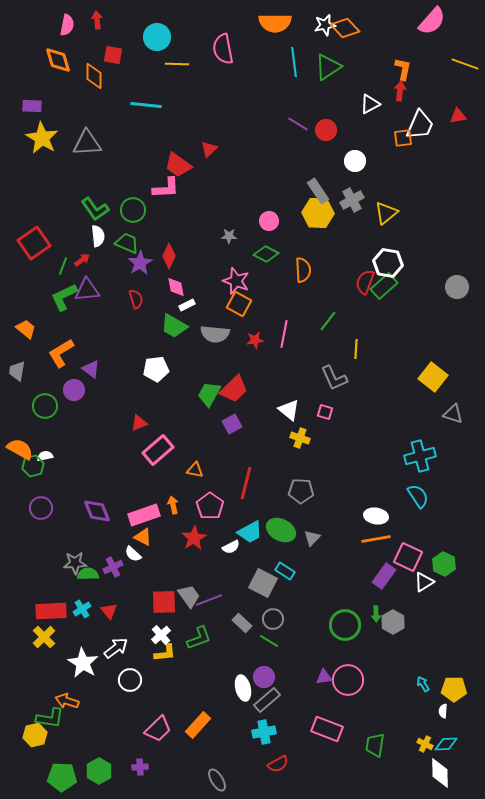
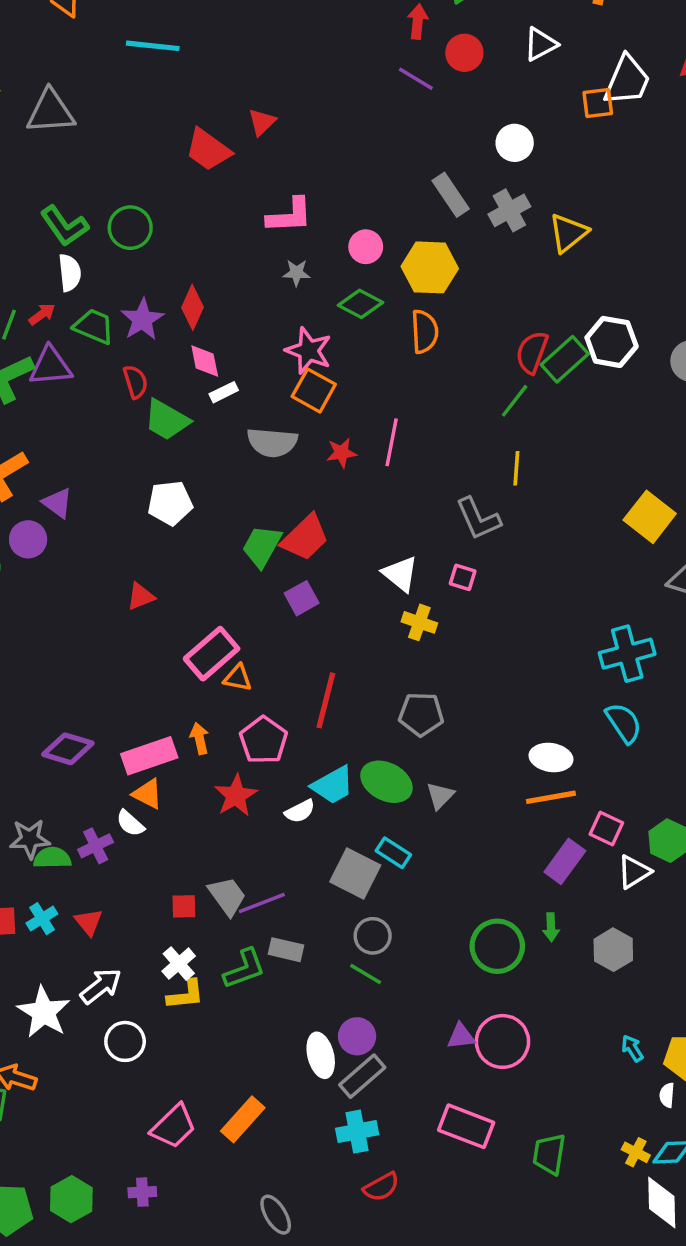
red arrow: (400, 91) -> (418, 22), moved
red circle: (326, 130) -> (464, 53), moved
pink L-shape: (166, 188) -> (290, 216), moved
yellow hexagon: (318, 213) -> (430, 267), moved
green trapezoid: (127, 243) -> (94, 326), moved
white hexagon: (388, 263) -> (612, 342), moved
green line: (328, 321) -> (515, 401), moved
green trapezoid: (174, 326) -> (167, 420), moved
pink rectangle: (158, 450) -> (212, 654), moved
purple diamond: (97, 511) -> (68, 749), turned -52
pink square: (408, 557) -> (606, 828), size x0.7
red square: (164, 602) -> (184, 906), size x0.6
gray hexagon: (393, 622) -> (613, 950), moved
gray rectangle: (242, 623) -> (286, 950), moved, turned -30

